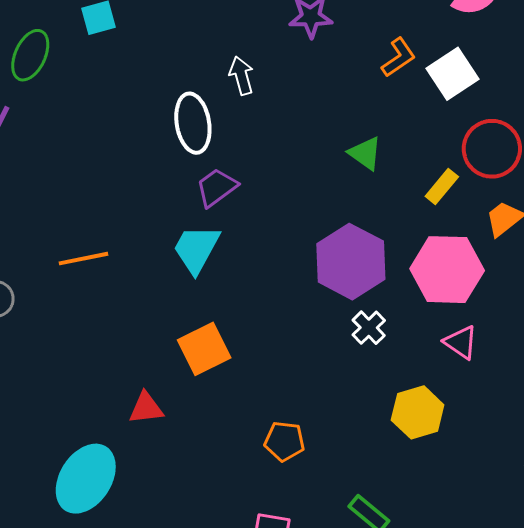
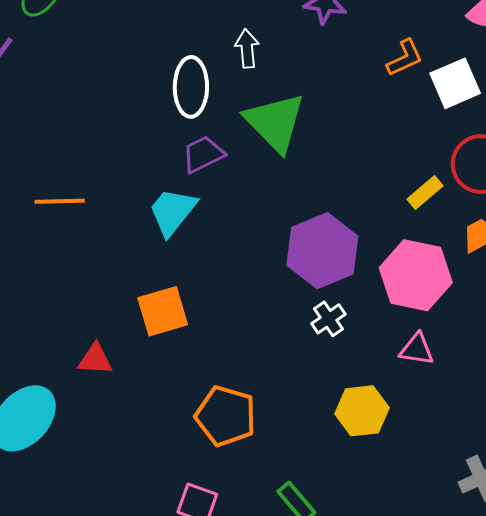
green triangle: (365, 153) -> (275, 122), moved, size x1.8
pink triangle: (461, 342) -> (417, 349), turned -36
orange pentagon: (284, 441) -> (226, 416), size x1.5

